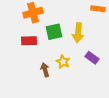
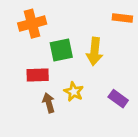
red rectangle: (29, 41) -> (38, 75), moved
purple rectangle: (92, 58) -> (118, 99), moved

